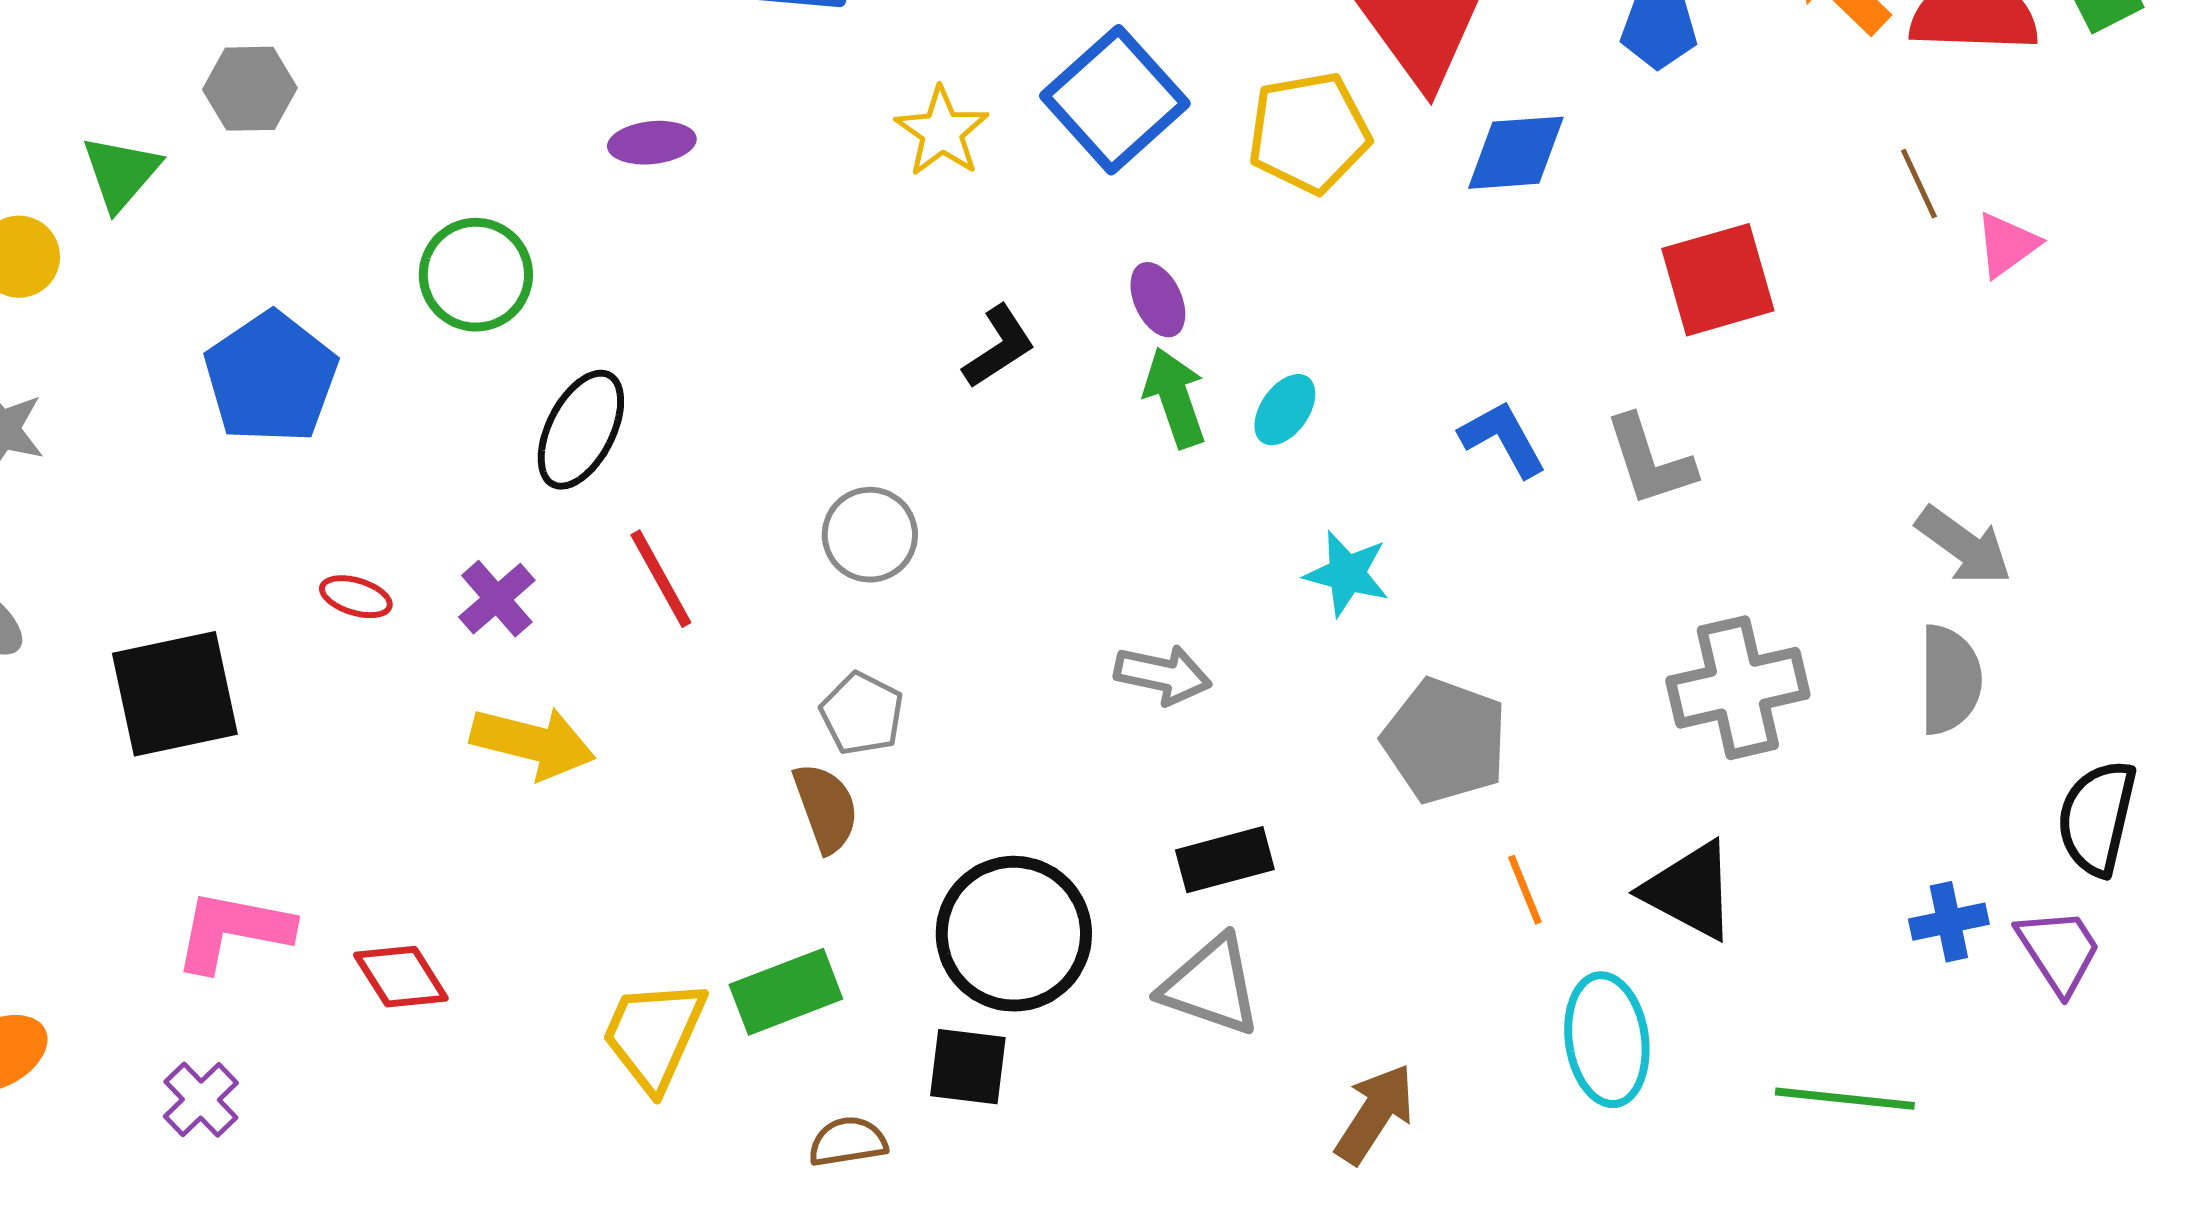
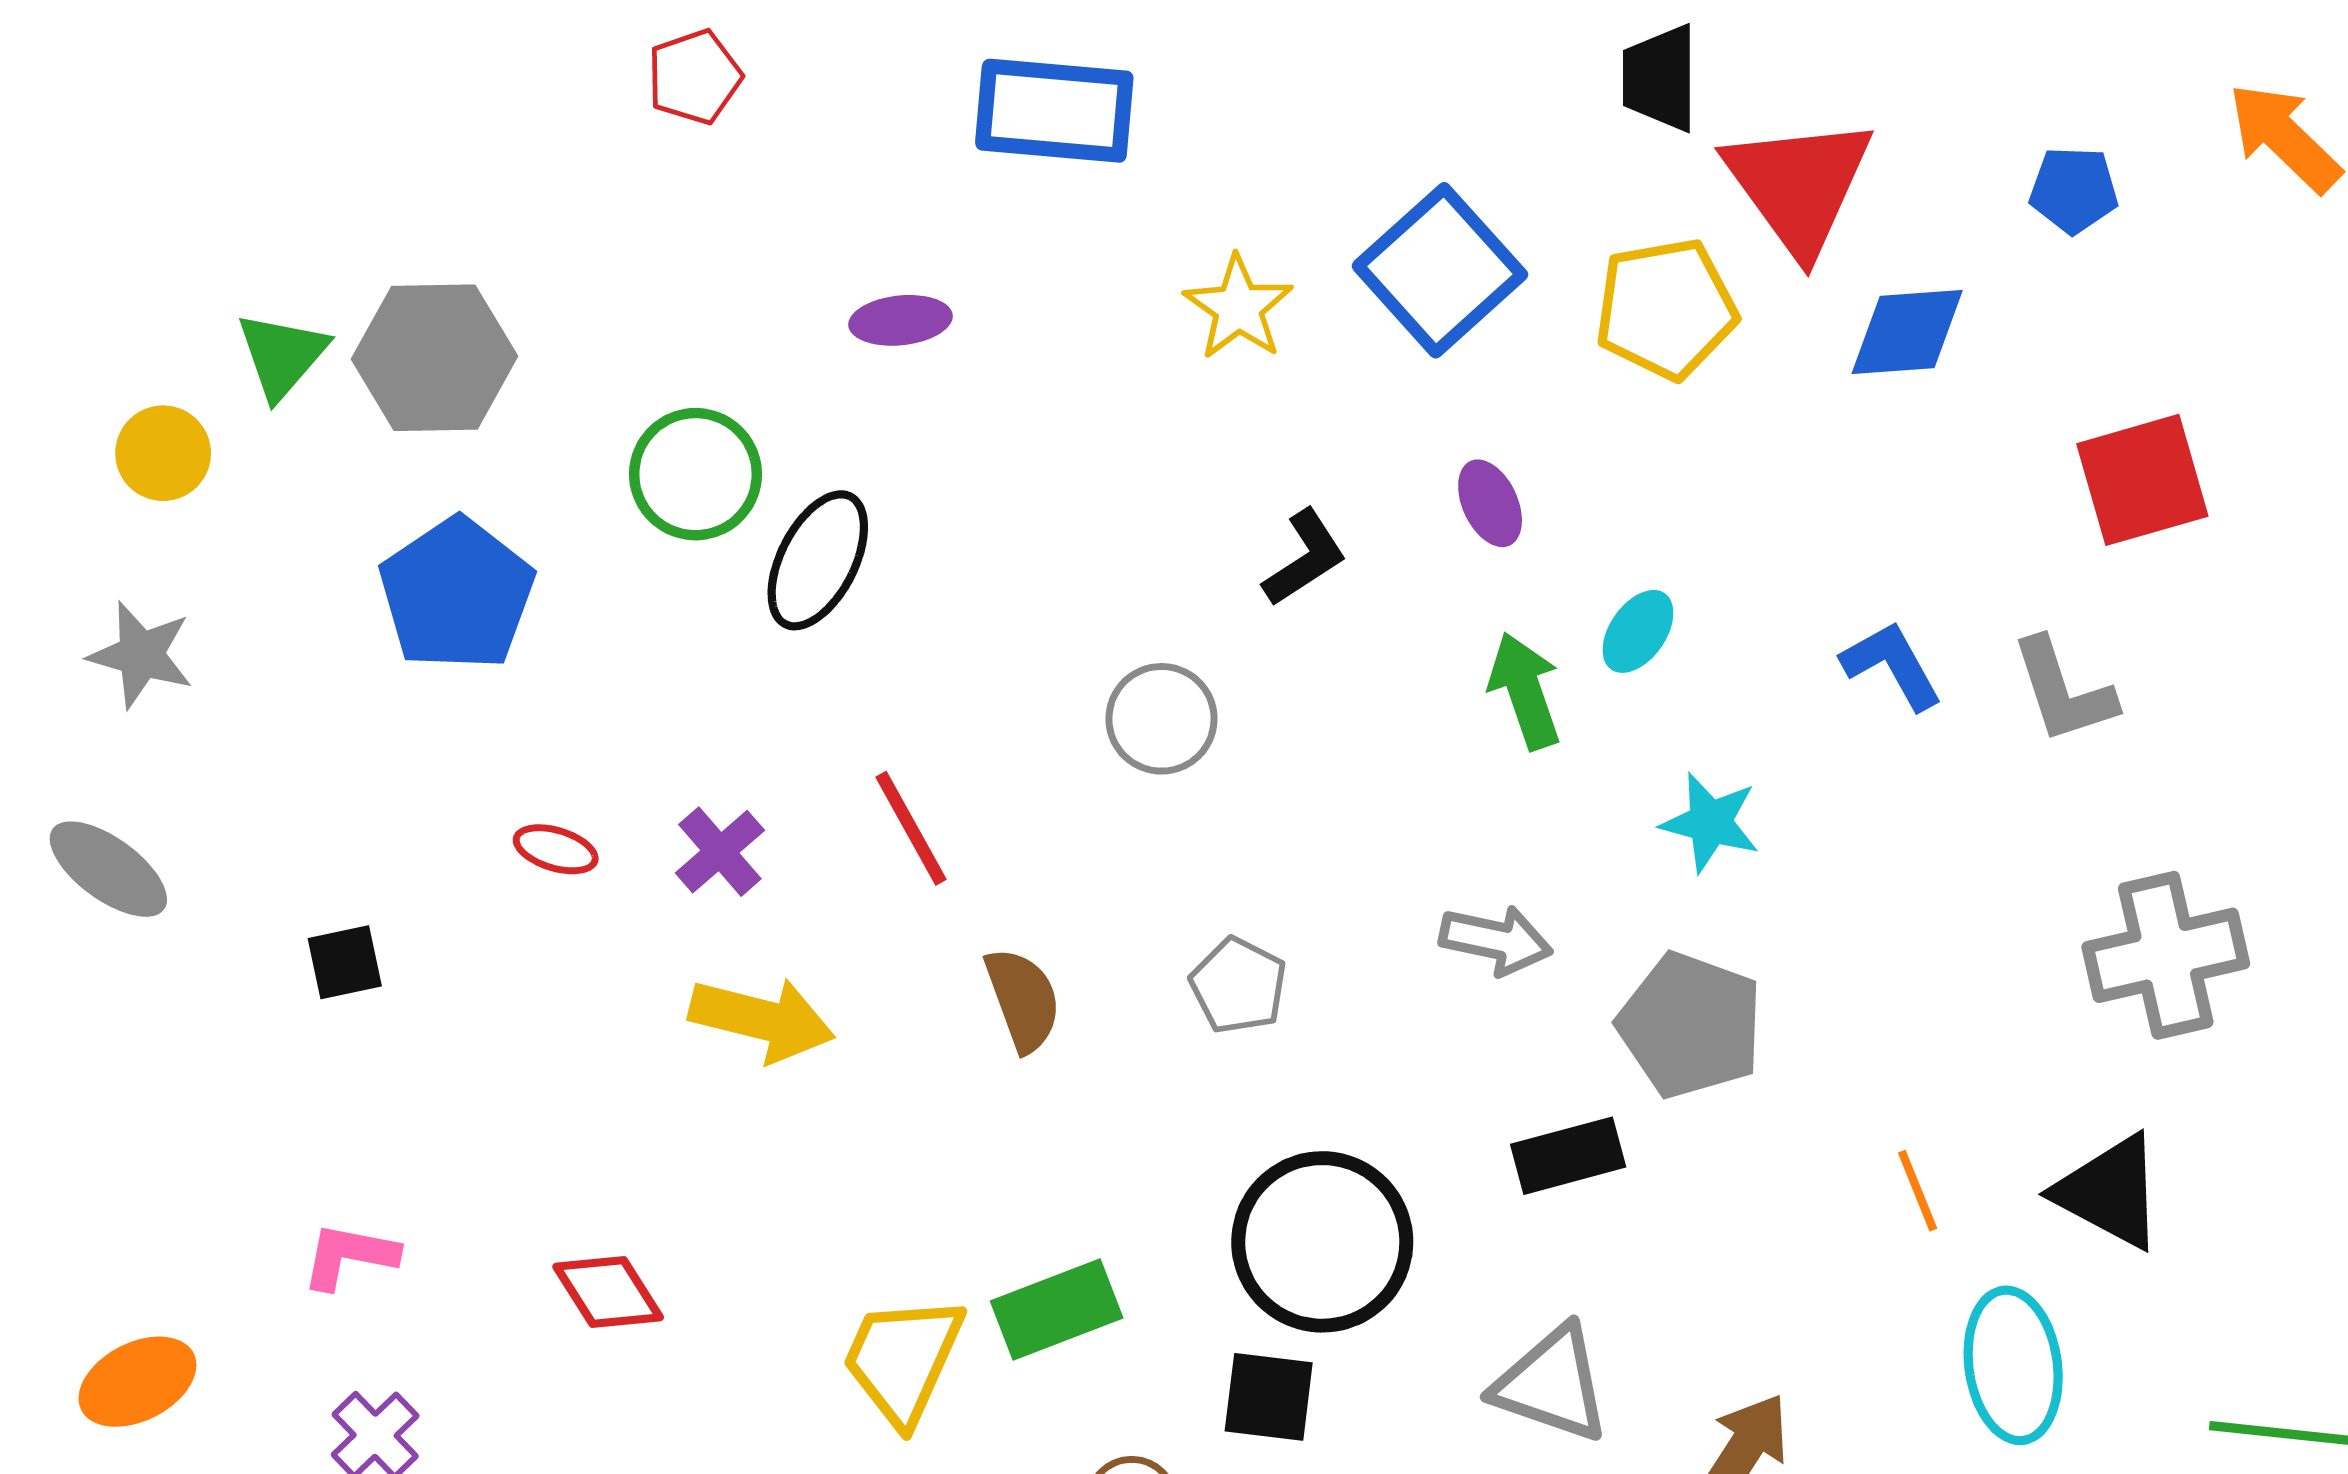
gray hexagon: (250, 89) -> (435, 358), moved, size x1.5
green arrow: (1175, 398) -> (1525, 691), moved
black ellipse: (581, 430) -> (818, 560), moved
gray circle: (870, 535) -> (1161, 719), moved
black square: (175, 694) -> (345, 962), size x0.5
gray pentagon: (862, 714) -> (1238, 986), moved
gray pentagon: (1445, 741) -> (1690, 1025), moved
brown semicircle: (826, 808) -> (1023, 1000), moved
pink L-shape: (233, 931) -> (349, 1256), moved, size x0.7
gray triangle: (1211, 986) -> (1552, 1384), moved

